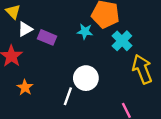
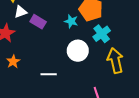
white circle: (86, 78) -> (78, 51), moved
white line: (68, 96) -> (49, 74), turned 63

